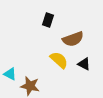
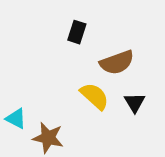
black triangle: (84, 64) -> (135, 103), turned 32

